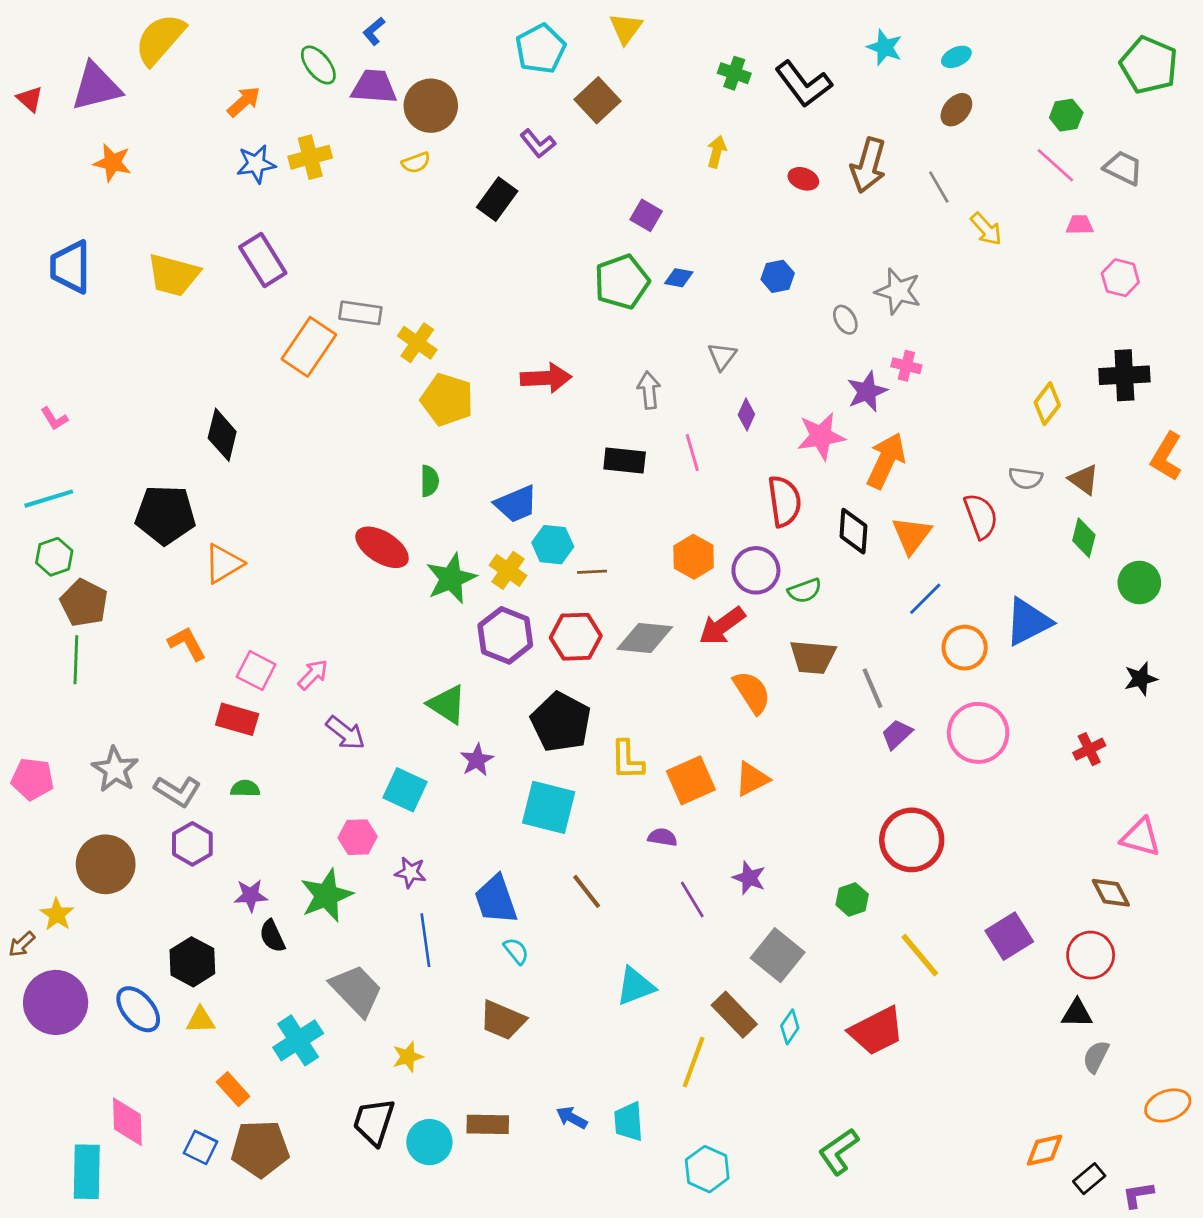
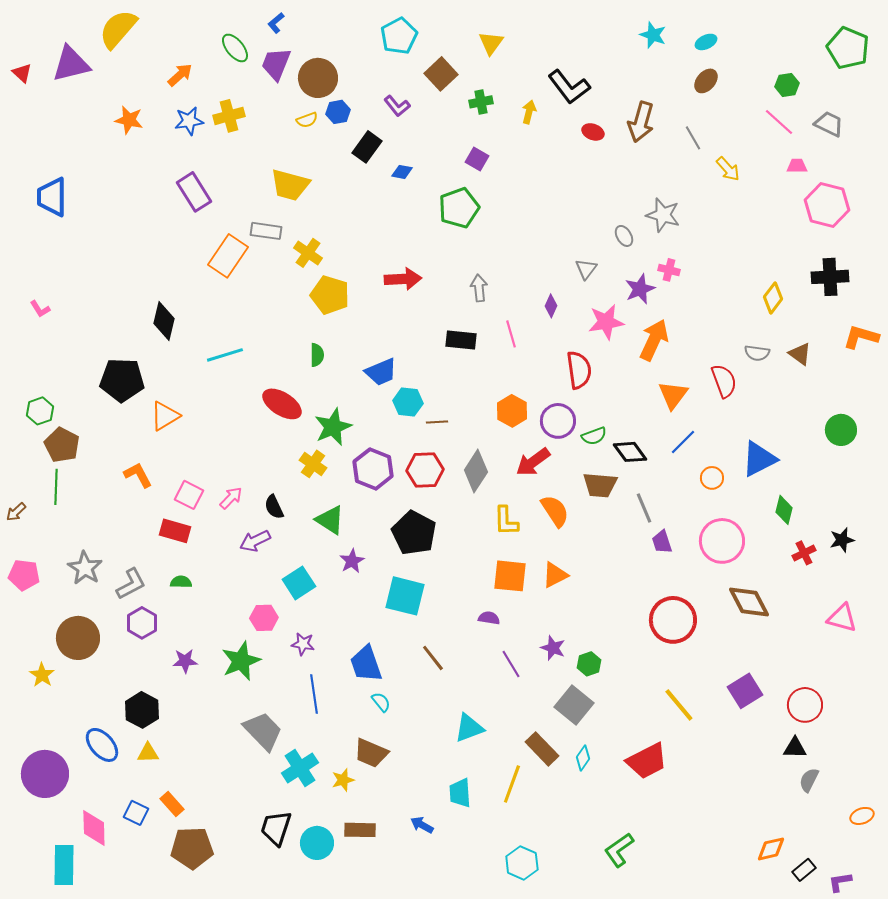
yellow triangle: (626, 28) -> (491, 43), moved
green cross: (734, 73) -> (481, 102), moved, turned -30
black L-shape: (803, 84) -> (569, 87), moved
purple trapezoid: (374, 87) -> (276, 64), turned -72
orange star: (112, 163) -> (129, 120), moved
yellow trapezoid: (173, 275) -> (290, 185), moved
blue hexagon: (778, 276) -> (338, 112), moved
blue diamond: (679, 278) -> (402, 172), moved
pink hexagon: (1120, 278) -> (827, 205), size x1.6
gray triangle: (722, 356) -> (586, 269), moved
orange L-shape: (1166, 457) -> (861, 337), turned 75
cyan line: (49, 499) -> (225, 355), moved
black diamond: (853, 531) -> (630, 452), moved, turned -40
green diamond: (1084, 538) -> (784, 510), moved
yellow cross: (508, 570) -> (313, 464), moved
gray diamond: (645, 638) -> (476, 471), turned -63
orange circle: (965, 648) -> (712, 478), size x0.7
black star: (1141, 679) -> (842, 540), moved
purple arrow: (345, 733) -> (255, 541), turned 116
purple trapezoid: (897, 734) -> (662, 542), turned -65
yellow L-shape: (627, 760) -> (506, 521), moved
orange square: (691, 780) -> (510, 576), turned 30
cyan square: (405, 790) -> (299, 583), turned 32
gray L-shape: (177, 791) -> (131, 584), turned -60
brown diamond: (1111, 893) -> (749, 602), moved, size x1.4
green hexagon: (852, 900) -> (589, 664), moved
black semicircle: (272, 936) -> (274, 507), moved
brown arrow: (22, 944) -> (16, 512), moved
purple circle: (56, 1002) -> (45, 774), moved
cyan cross: (298, 1040) -> (300, 768), moved
yellow star: (408, 1057) -> (343, 780), moved
orange ellipse: (1168, 1105) -> (862, 816), size x0.7
cyan trapezoid: (629, 1122) -> (460, 793), moved
blue square: (200, 1147) -> (136, 813), moved

